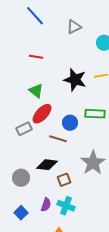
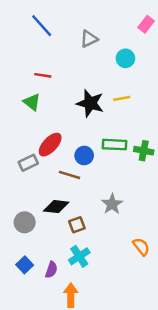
green triangle: (36, 91) -> (32, 102), moved
gray star: (93, 163) -> (112, 204), size x0.7
purple semicircle: (46, 205) -> (51, 270), moved
cyan cross: (66, 206) -> (79, 256), turned 36

